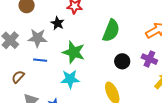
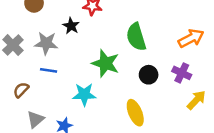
green semicircle: (111, 31) -> (136, 37), turned 140
green star: (74, 52) -> (106, 63), moved

